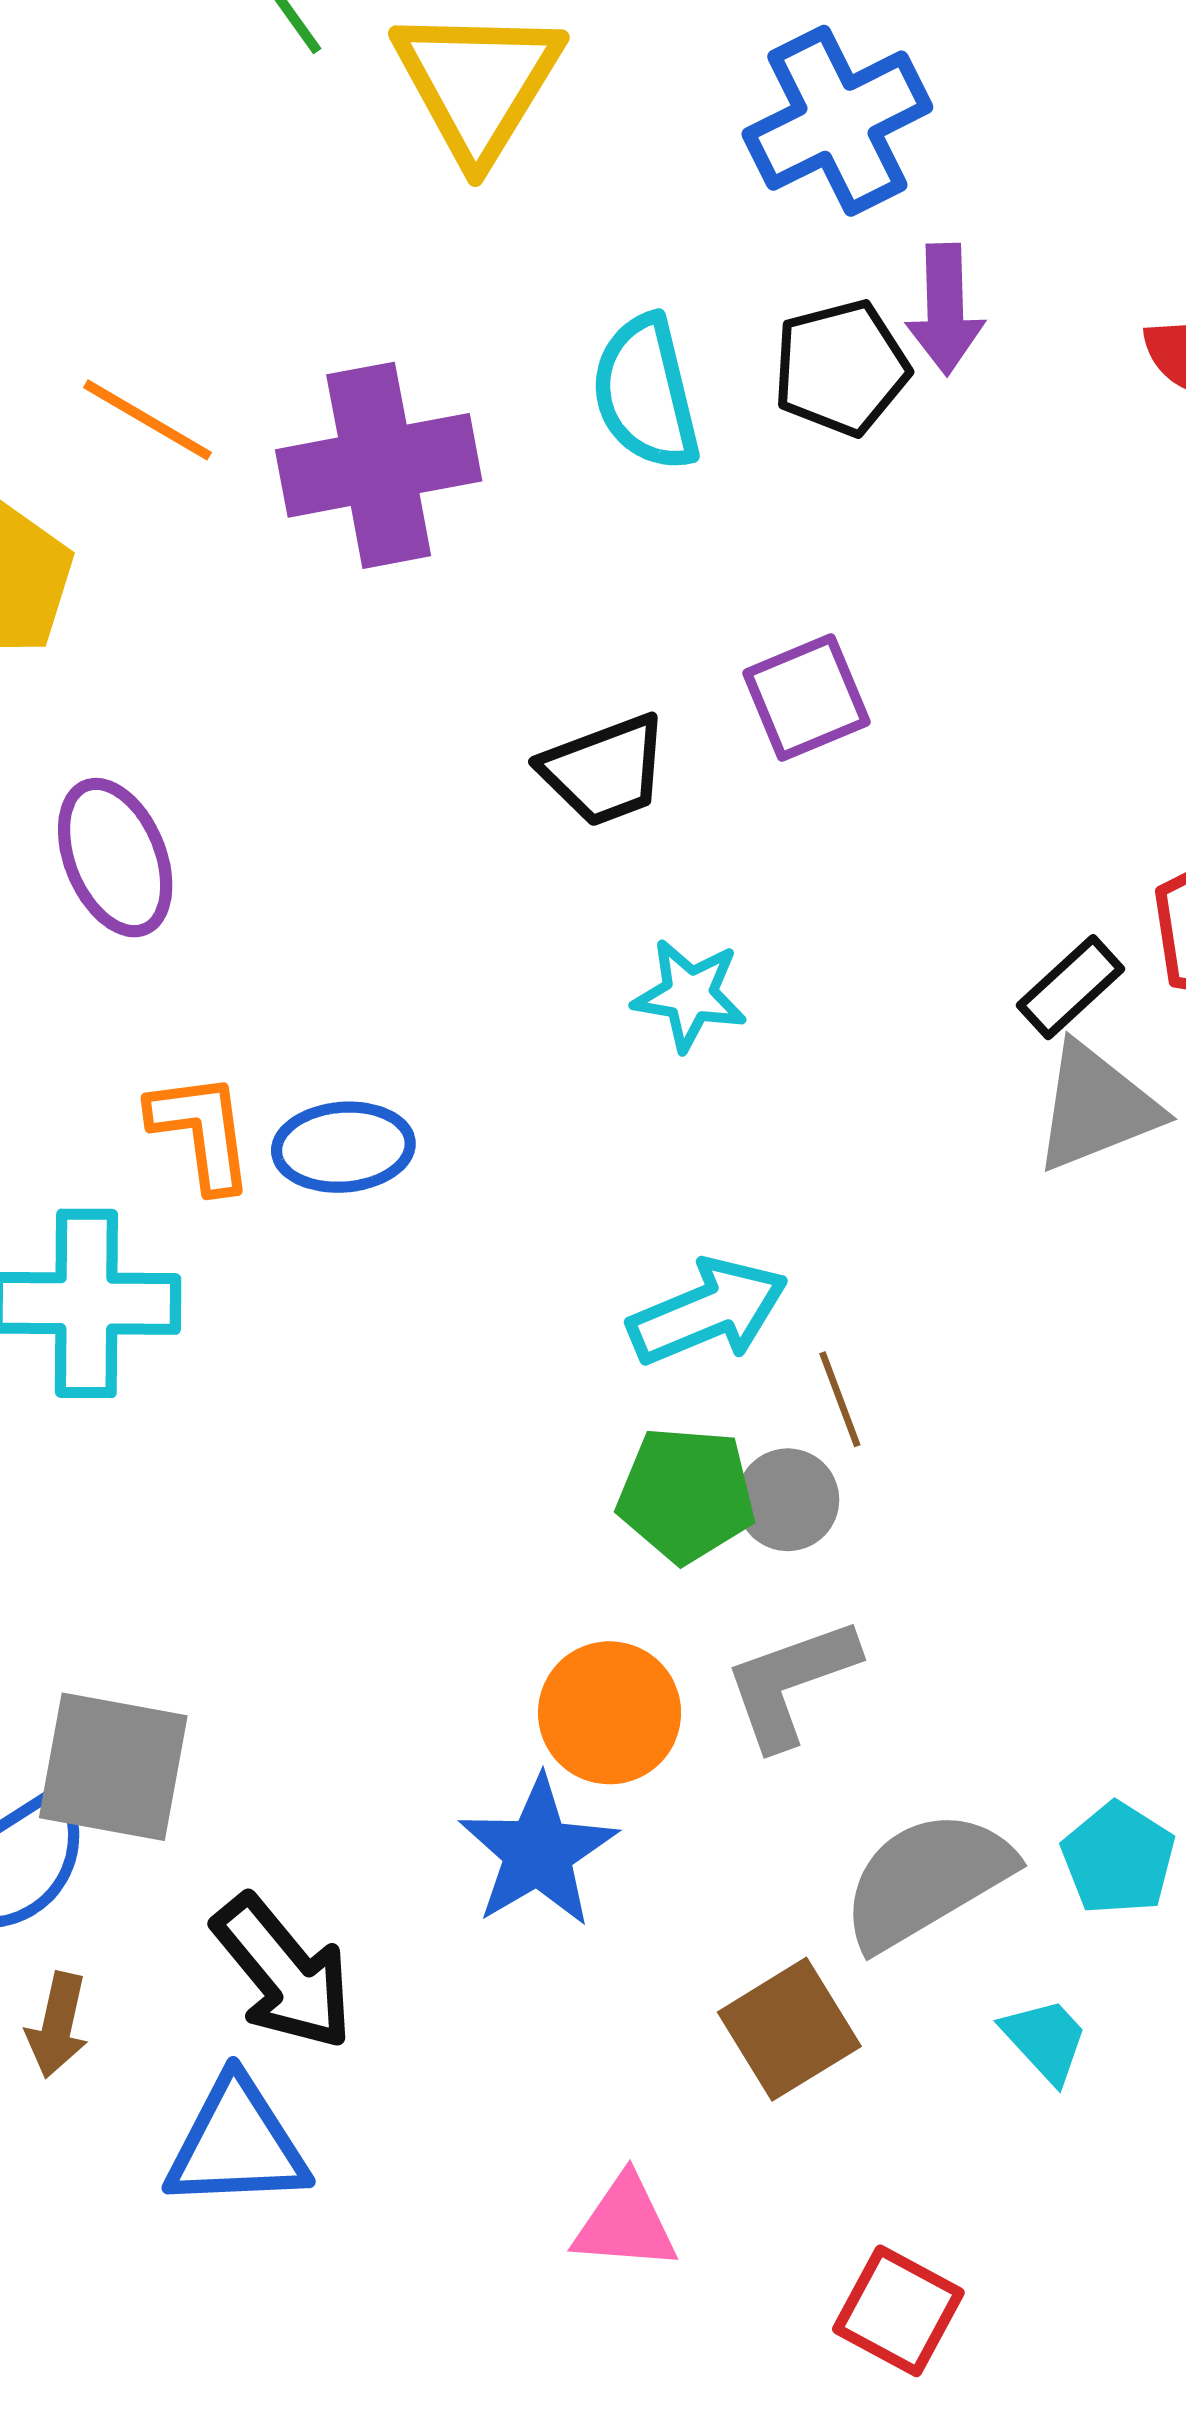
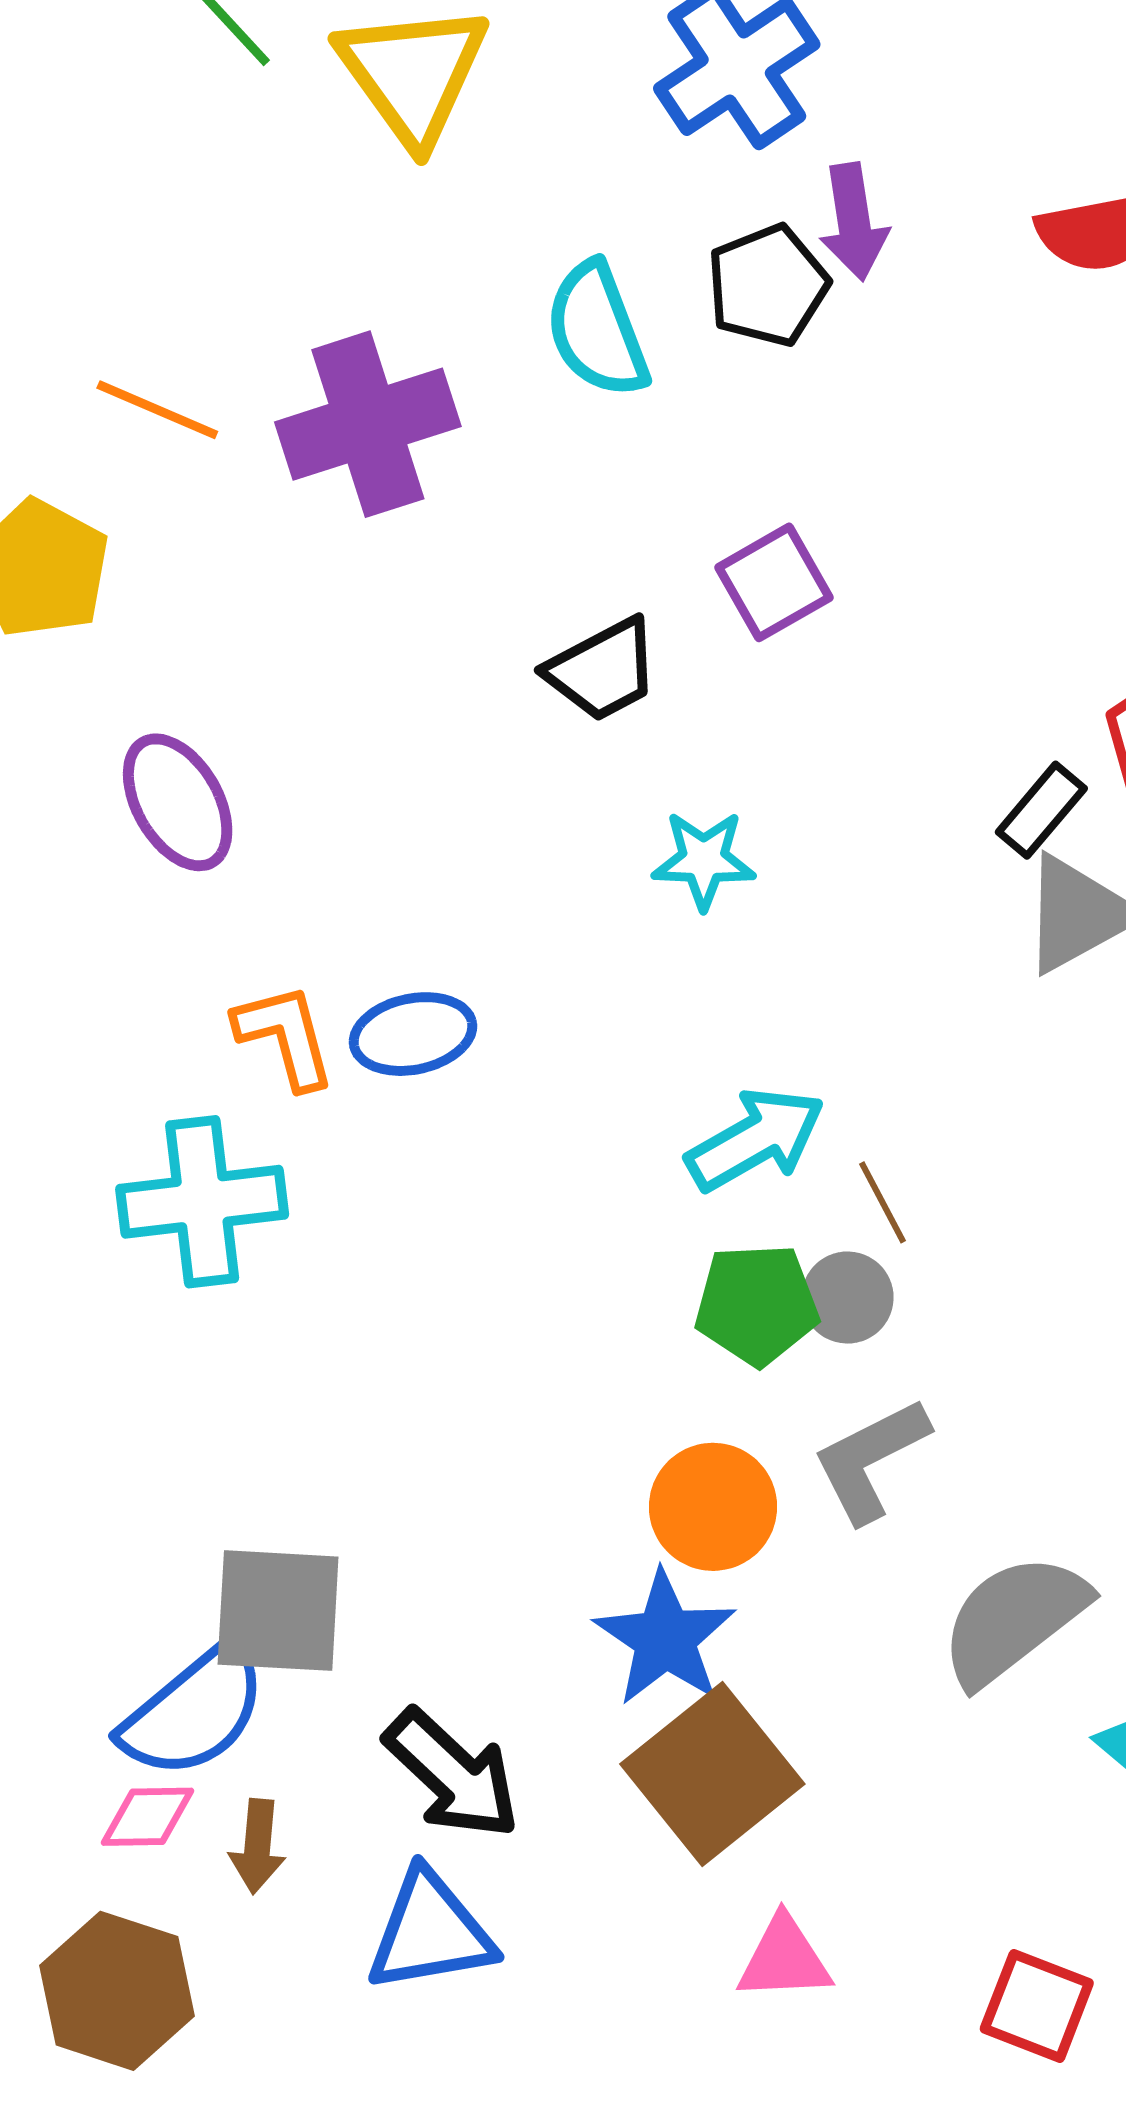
brown square: (789, 2029) -> (712, 1774), moved, size x1.4

